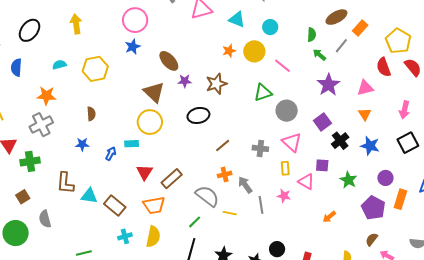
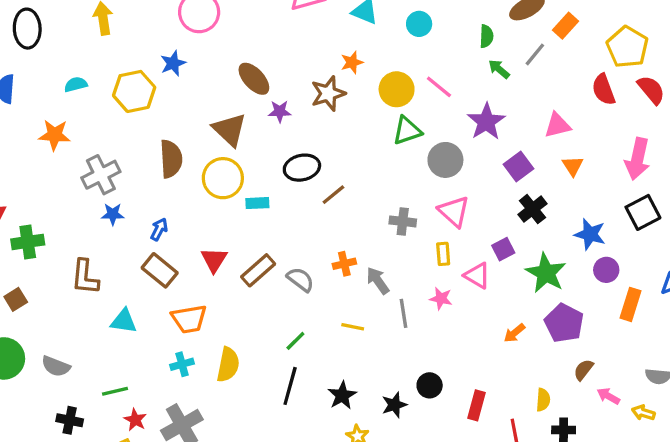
black ellipse: (29, 30) -> (27, 29), turned -40
blue star: (133, 47) -> (173, 63), moved
yellow circle: (254, 51) -> (397, 89), moved
brown star: (216, 84) -> (328, 93), moved
purple star: (328, 85) -> (486, 122), moved
pink triangle: (365, 88) -> (557, 125), moved
pink arrow: (405, 110) -> (637, 159), size x1.4
brown semicircle: (91, 114) -> (171, 159), moved, size x1.6
purple square: (322, 122) -> (519, 167), moved
gray cross: (41, 125) -> (101, 175), moved
cyan rectangle: (132, 144) -> (257, 203), moved
brown line: (223, 145) -> (333, 195), moved
blue star: (370, 146) -> (590, 234), moved
purple square: (322, 165) -> (503, 249), turned -32
green star: (348, 180) -> (546, 273), size x1.4
cyan triangle: (89, 196) -> (124, 321), moved
gray semicircle: (207, 196) -> (300, 279), moved, size x0.7
brown rectangle: (115, 205) -> (160, 270), moved
orange trapezoid: (154, 205) -> (189, 319), moved
purple pentagon: (373, 208) -> (564, 323), moved
gray semicircle: (45, 219) -> (56, 366), moved, turned -54

